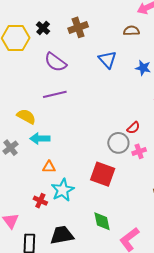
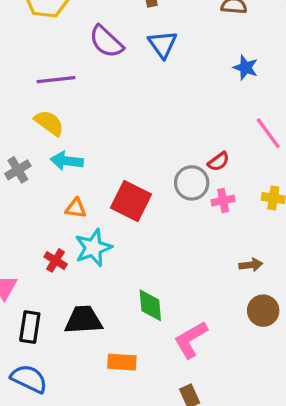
blue triangle: (107, 59) -> (163, 44), moved
purple line: (55, 94) -> (56, 80), moved
red square: (103, 174) -> (131, 201), moved

